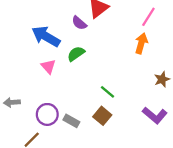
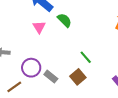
green semicircle: (76, 54) -> (64, 20), turned 70

